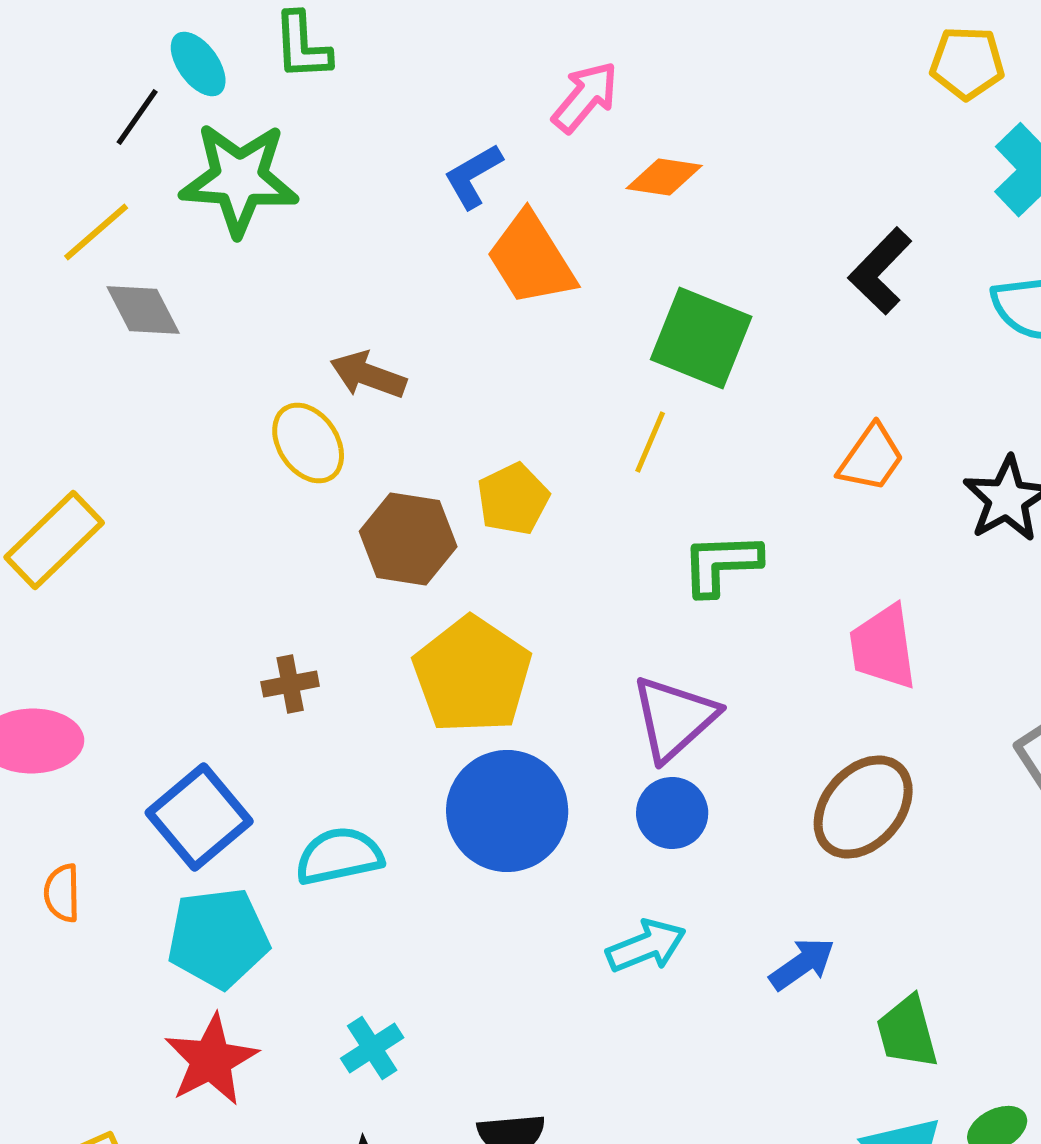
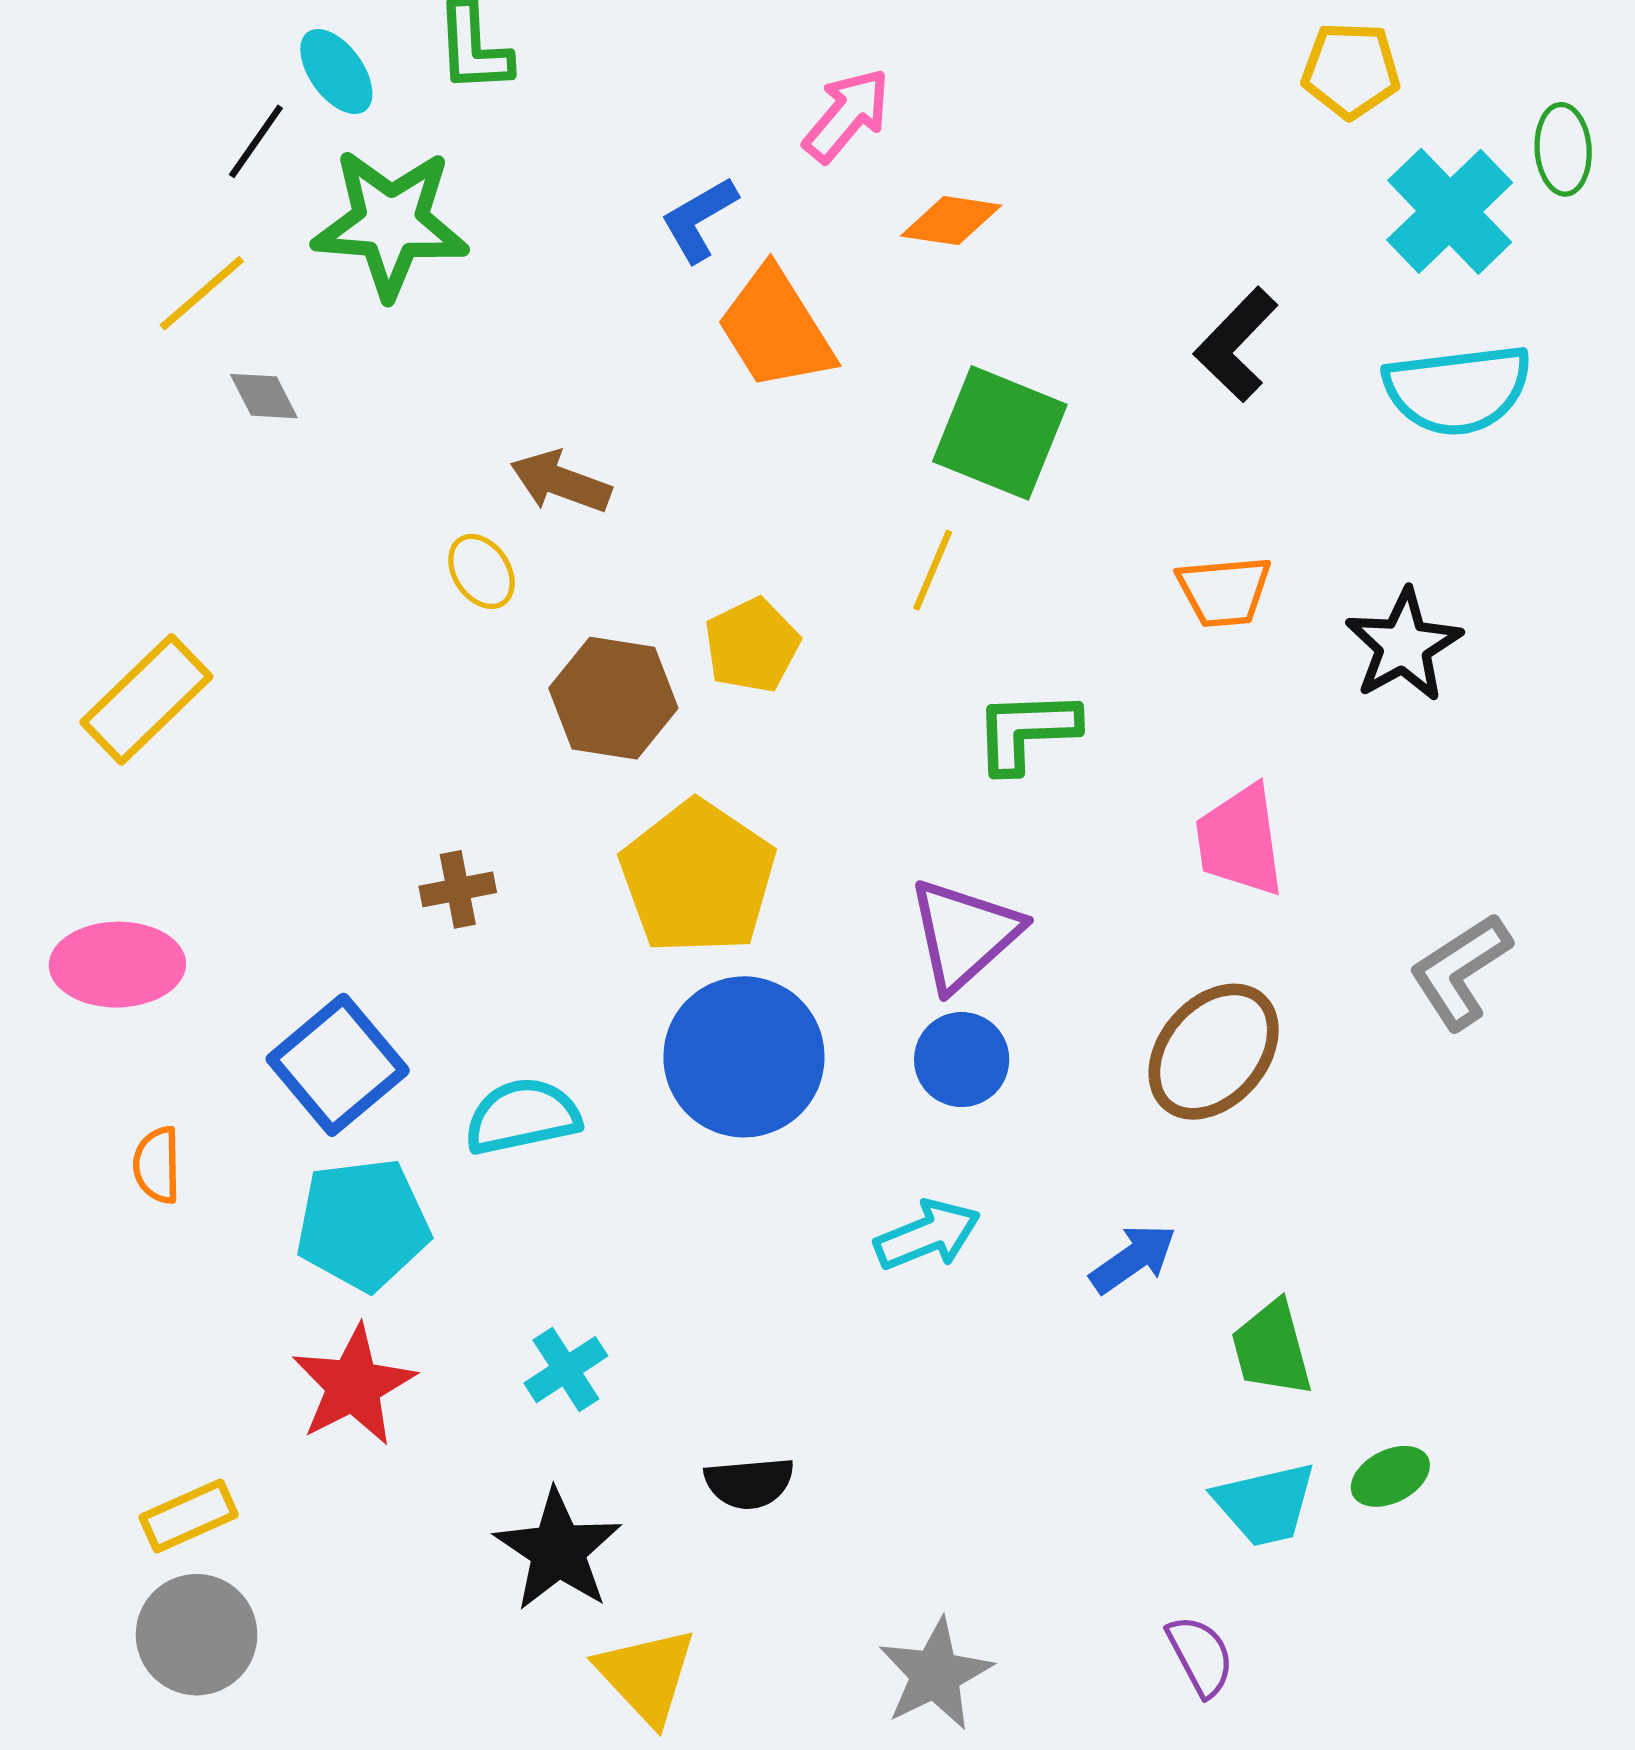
gray diamond: (143, 310) -> (264, 396), size x0.7
yellow ellipse: (308, 443) -> (481, 571), size x0.7
orange trapezoid: (871, 458) -> (1224, 591), turned 50

